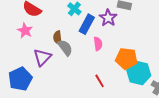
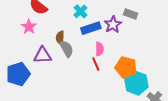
blue rectangle: (87, 24) -> (91, 28), turned 36
purple triangle: (42, 57) -> (43, 55), turned 36
red line: (100, 81) -> (96, 64), moved

